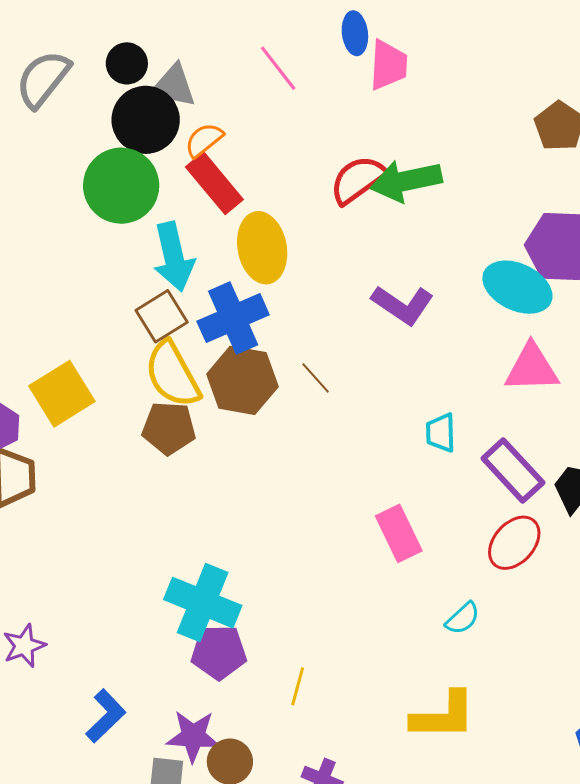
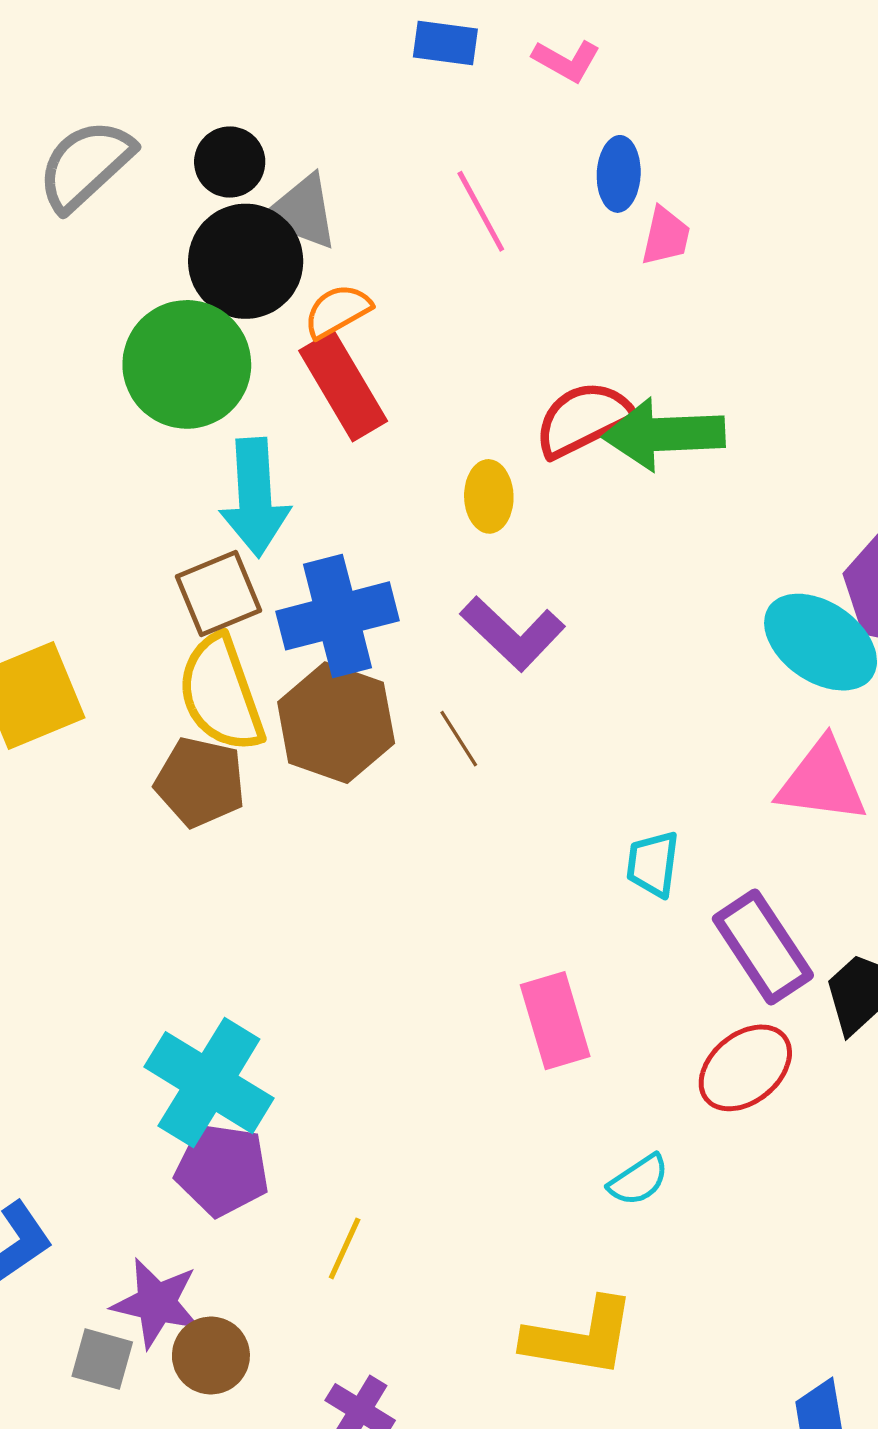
pink trapezoid: (388, 65) -> (666, 236), size x0.7
yellow ellipse: (262, 248) -> (489, 496), moved, size x0.6
purple L-shape: (403, 305) -> (513, 633), moved

